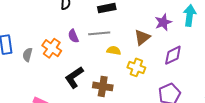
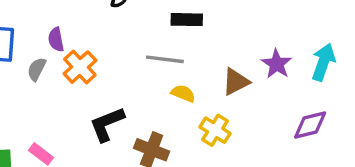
purple star: (163, 22) -> (277, 64), turned -30
purple semicircle: (73, 36) -> (56, 39), moved
purple diamond: (173, 55) -> (310, 125), moved

